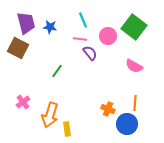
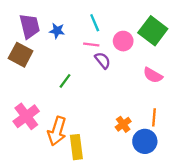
pink cross: (23, 102) -> (26, 116), size x1.6
orange cross: (108, 109) -> (123, 124), turned 32
yellow rectangle: (67, 129) -> (76, 147), size x1.5

